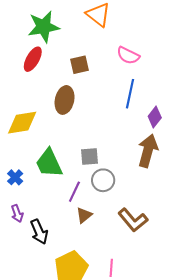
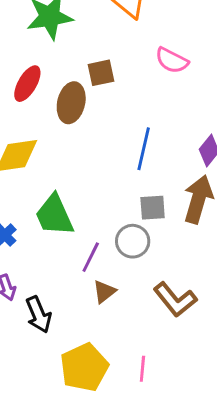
red ellipse: (33, 59) -> (27, 84), moved
blue line: (130, 94) -> (144, 149), moved
brown ellipse: (65, 100) -> (71, 103), moved
gray square: (89, 156) -> (153, 208), moved

